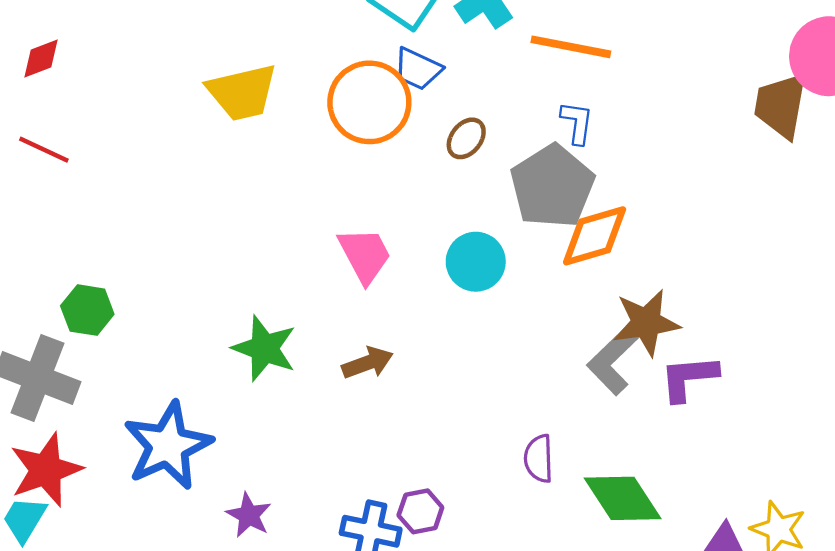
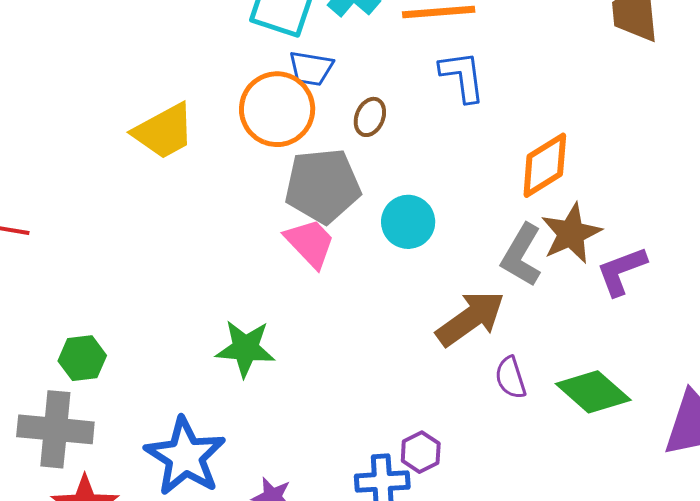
blue L-shape: (577, 123) -> (462, 76), size x1.4
gray pentagon: (552, 186) -> (323, 186), moved, turned -30
orange diamond: (595, 236) -> (545, 165), moved
gray L-shape: (613, 360) -> (522, 255), moved
brown arrow: (367, 363) -> (470, 318), moved, size x1.6

